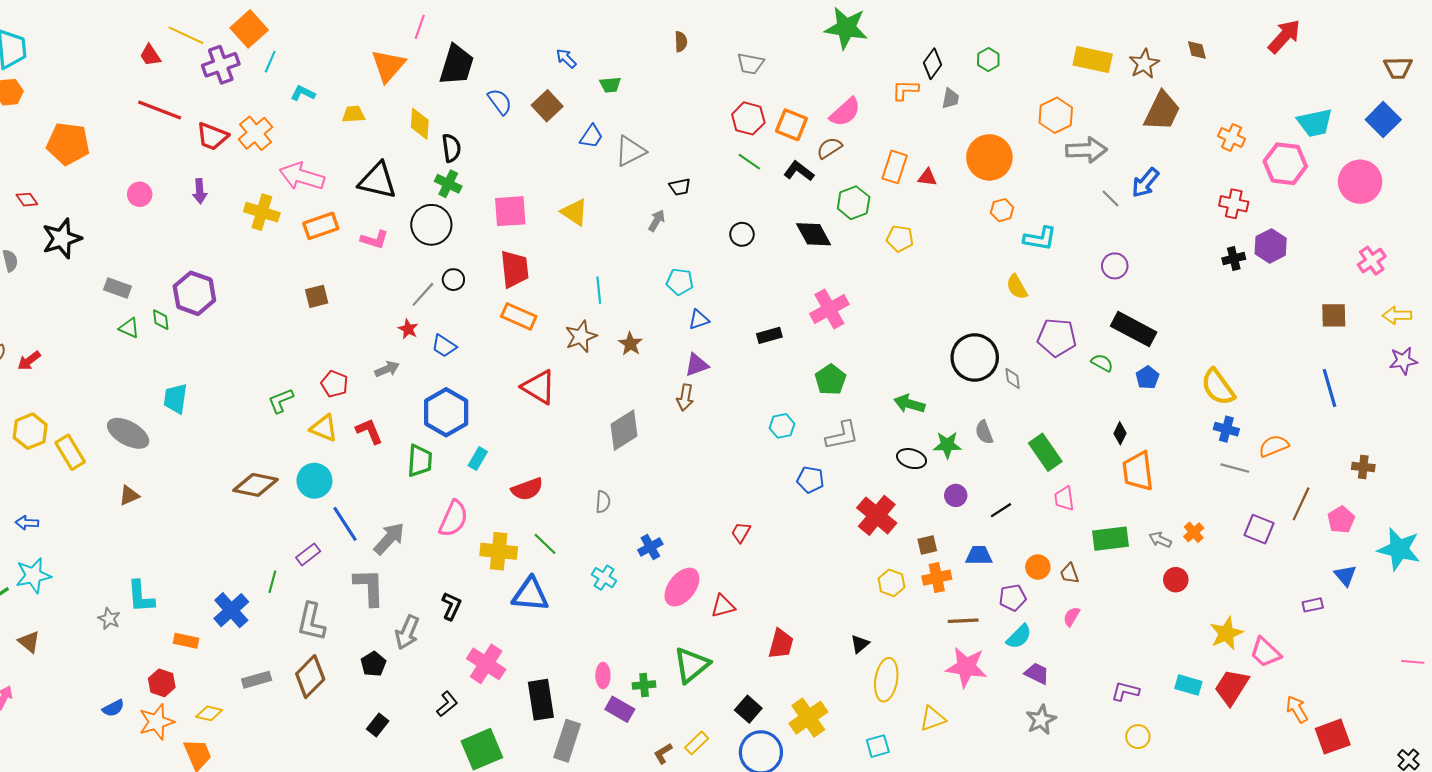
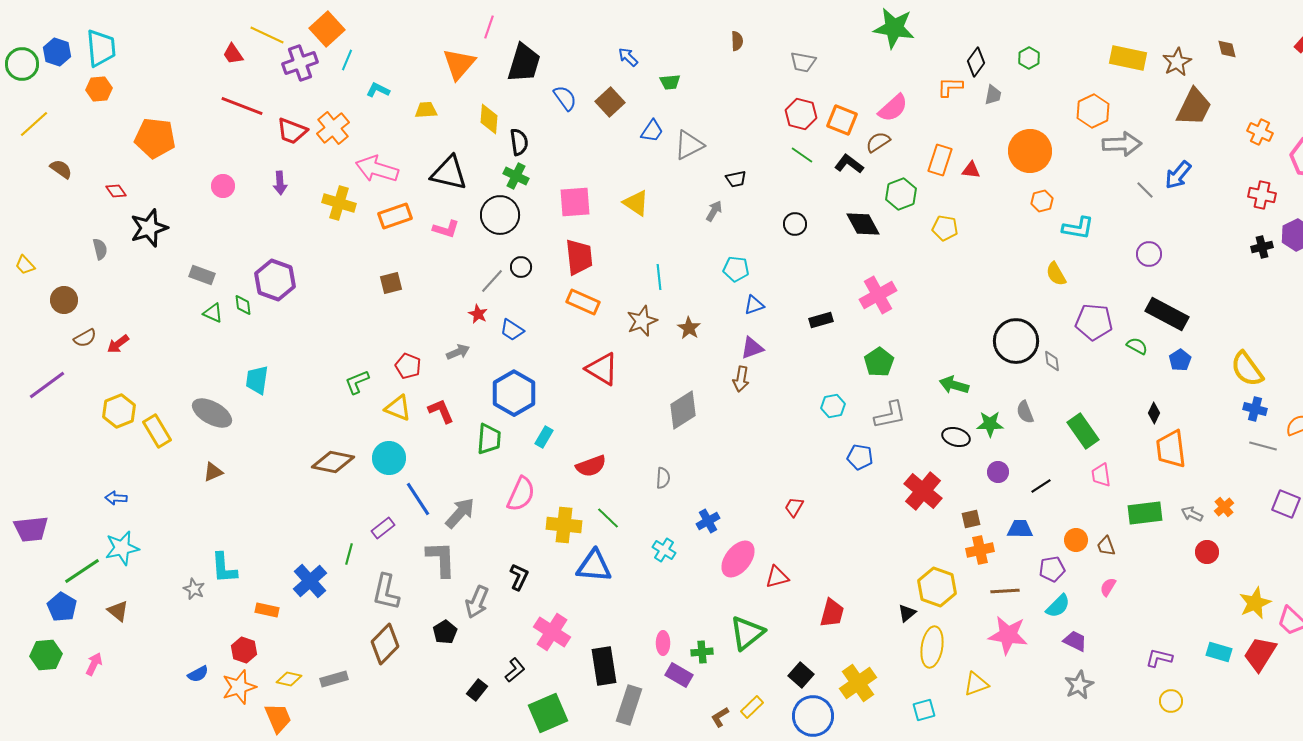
yellow hexagon: (891, 583) -> (937, 587), moved, size x1.5
gray rectangle: (257, 680) -> (334, 679), moved
black rectangle: (378, 725) -> (477, 690), moved

